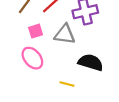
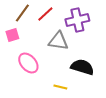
pink square: (36, 31) -> (12, 35), moved

